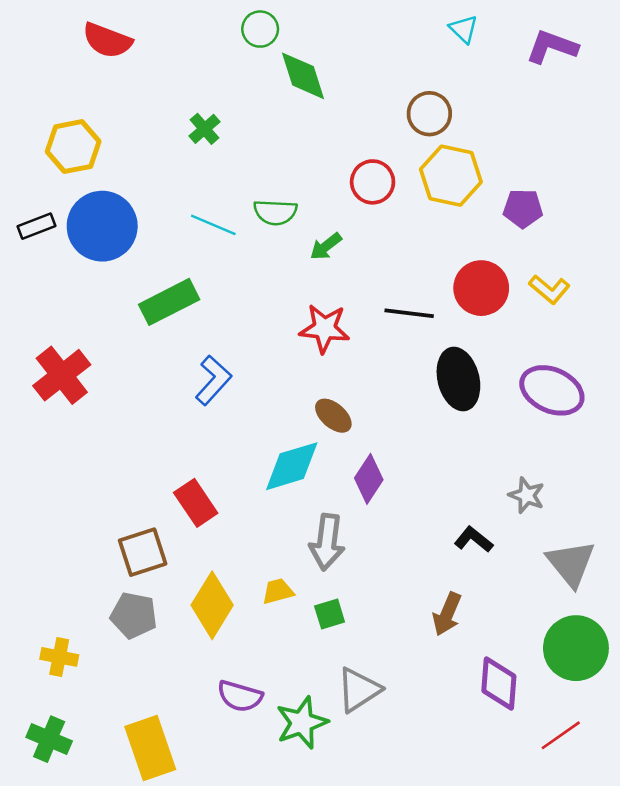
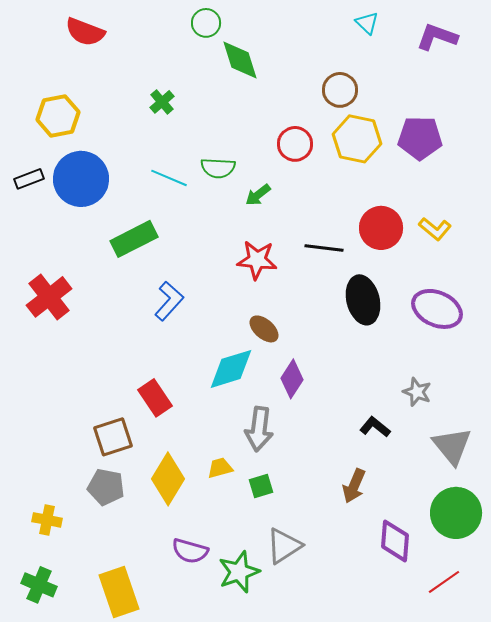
purple pentagon: (523, 208) -> (420, 138), moved, size x1.4

